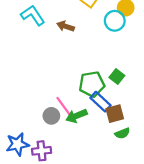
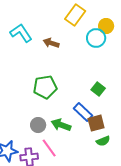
green pentagon: (92, 84) -> (45, 87), moved
pink line: (63, 106) -> (49, 148), moved
green arrow: (76, 116) -> (61, 125), turned 42

